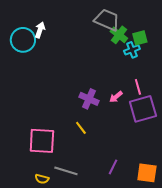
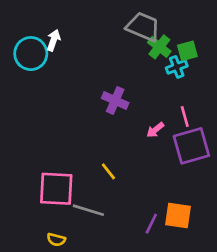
purple cross: (89, 99) -> (115, 100), moved
gray line: (66, 171) -> (88, 210), moved
orange square: (147, 173) -> (178, 216), moved

